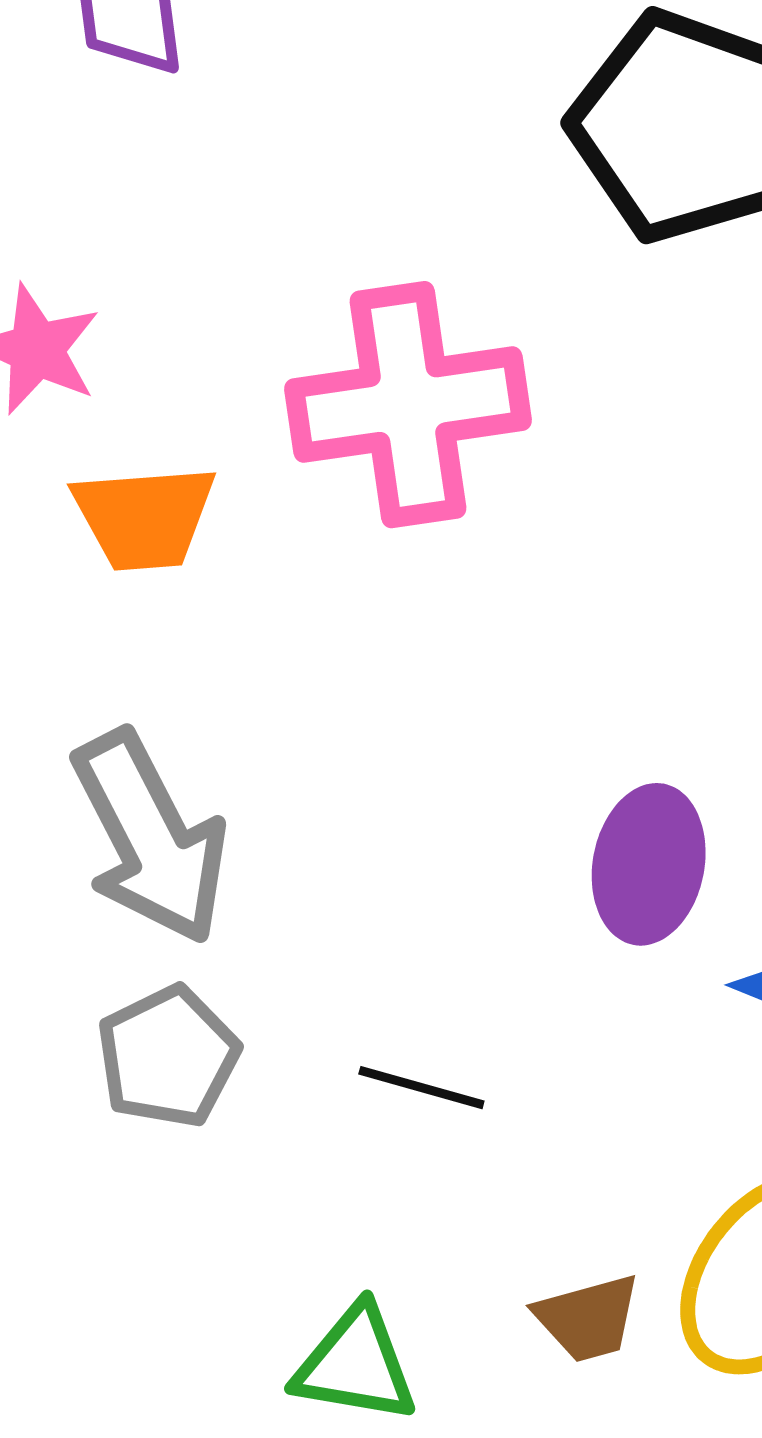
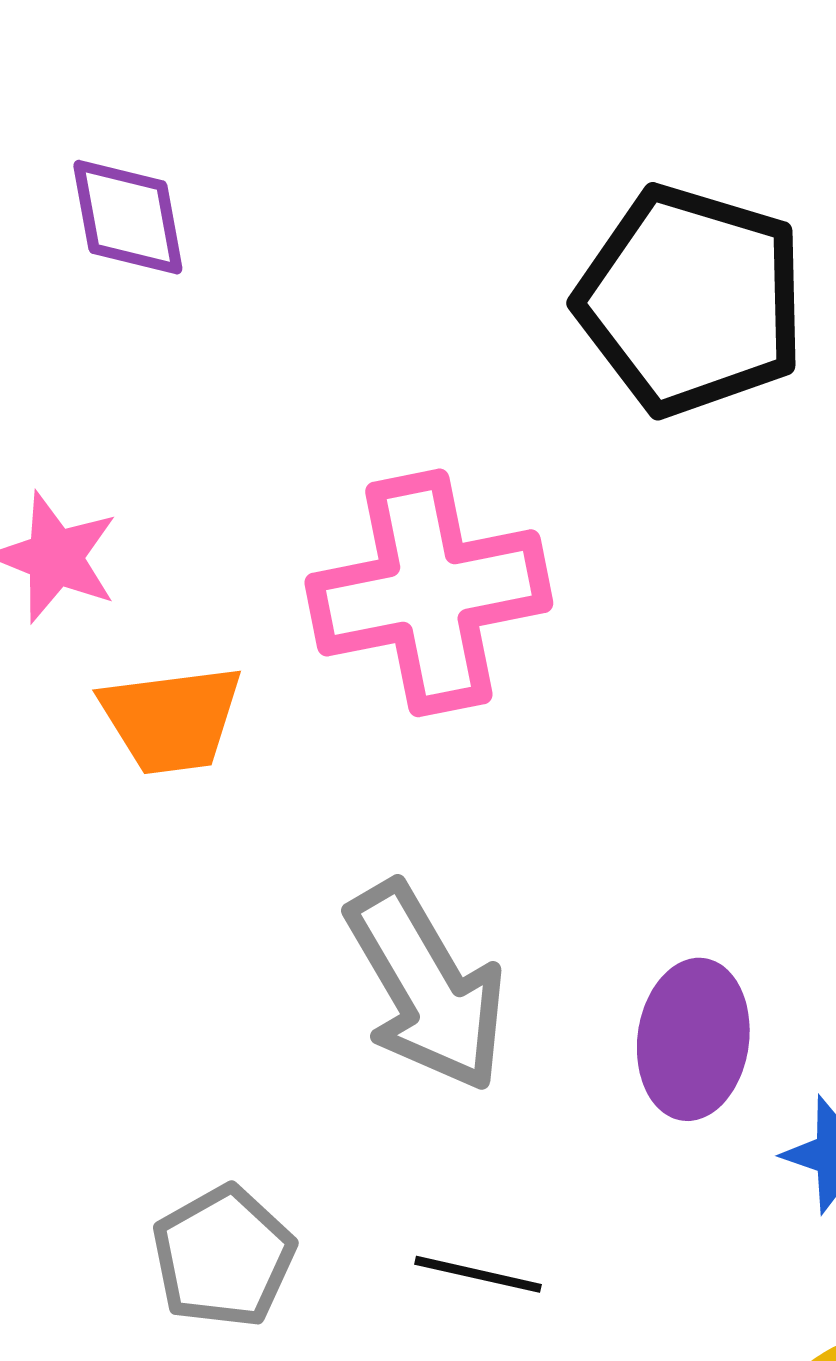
gray arrow: (150, 837) -> (426, 987), moved

